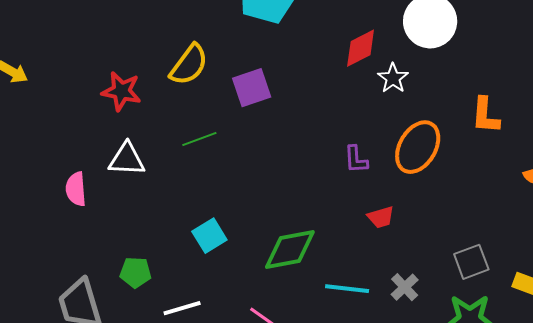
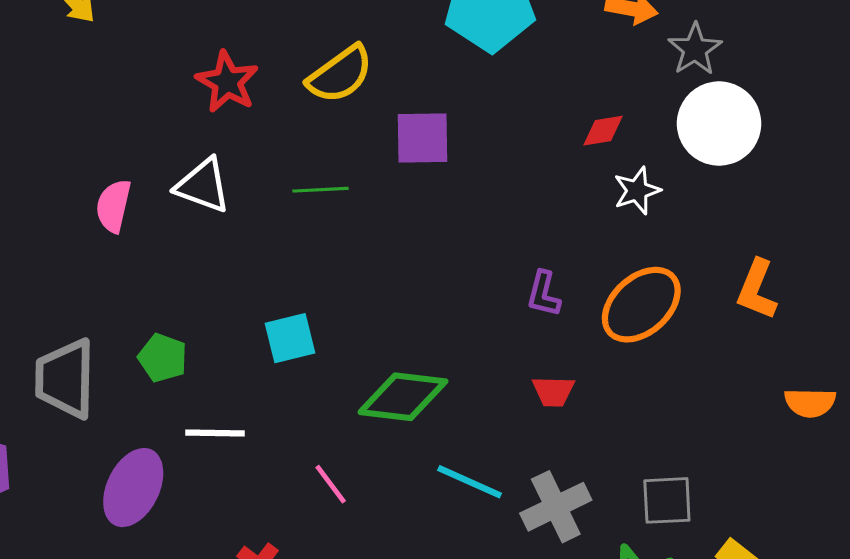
red diamond: (361, 48) -> (603, 131), size x0.7
gray cross: (405, 287) -> (556, 507), size x1.5

